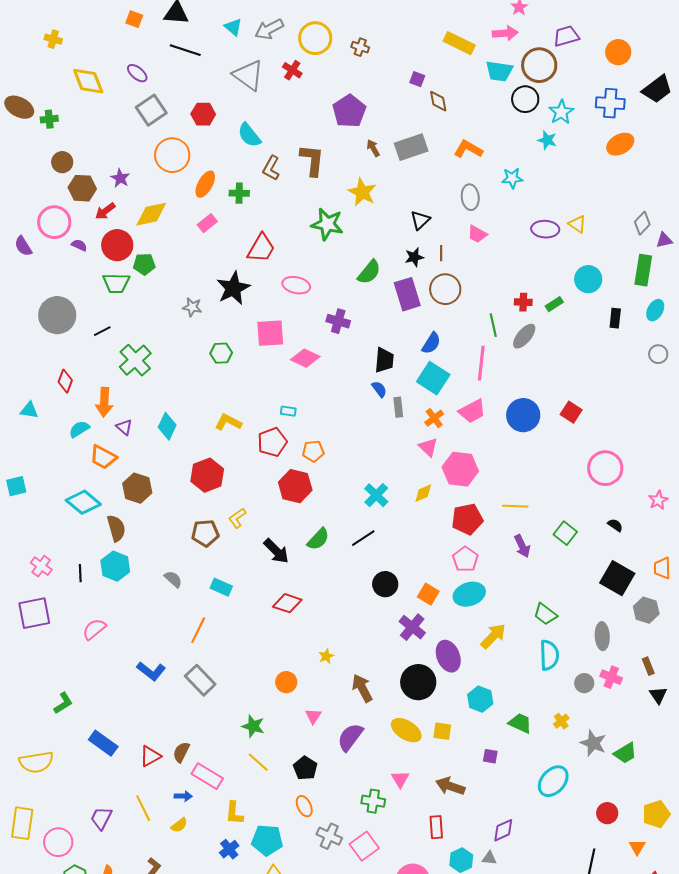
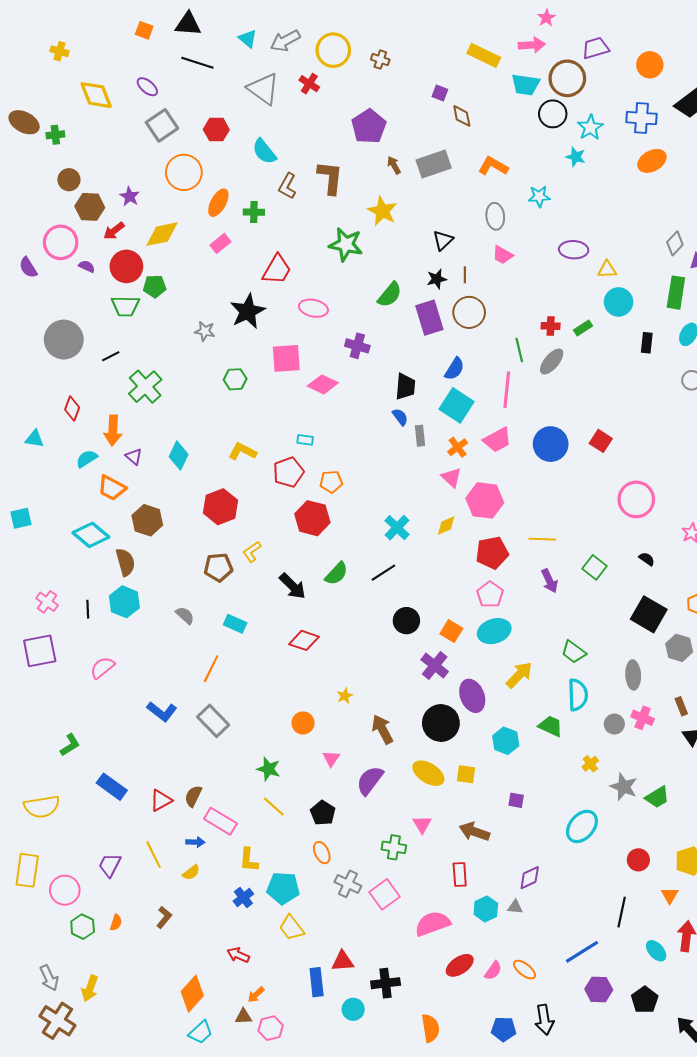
yellow triangle: (577, 224) -> (607, 270), moved, turned -36
green trapezoid: (520, 723) -> (551, 726), moved

